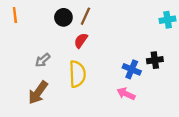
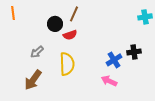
black circle: (63, 17) -> (55, 24), moved
red semicircle: (81, 40) -> (70, 35), turned -144
blue cross: (132, 69) -> (114, 60), turned 35

